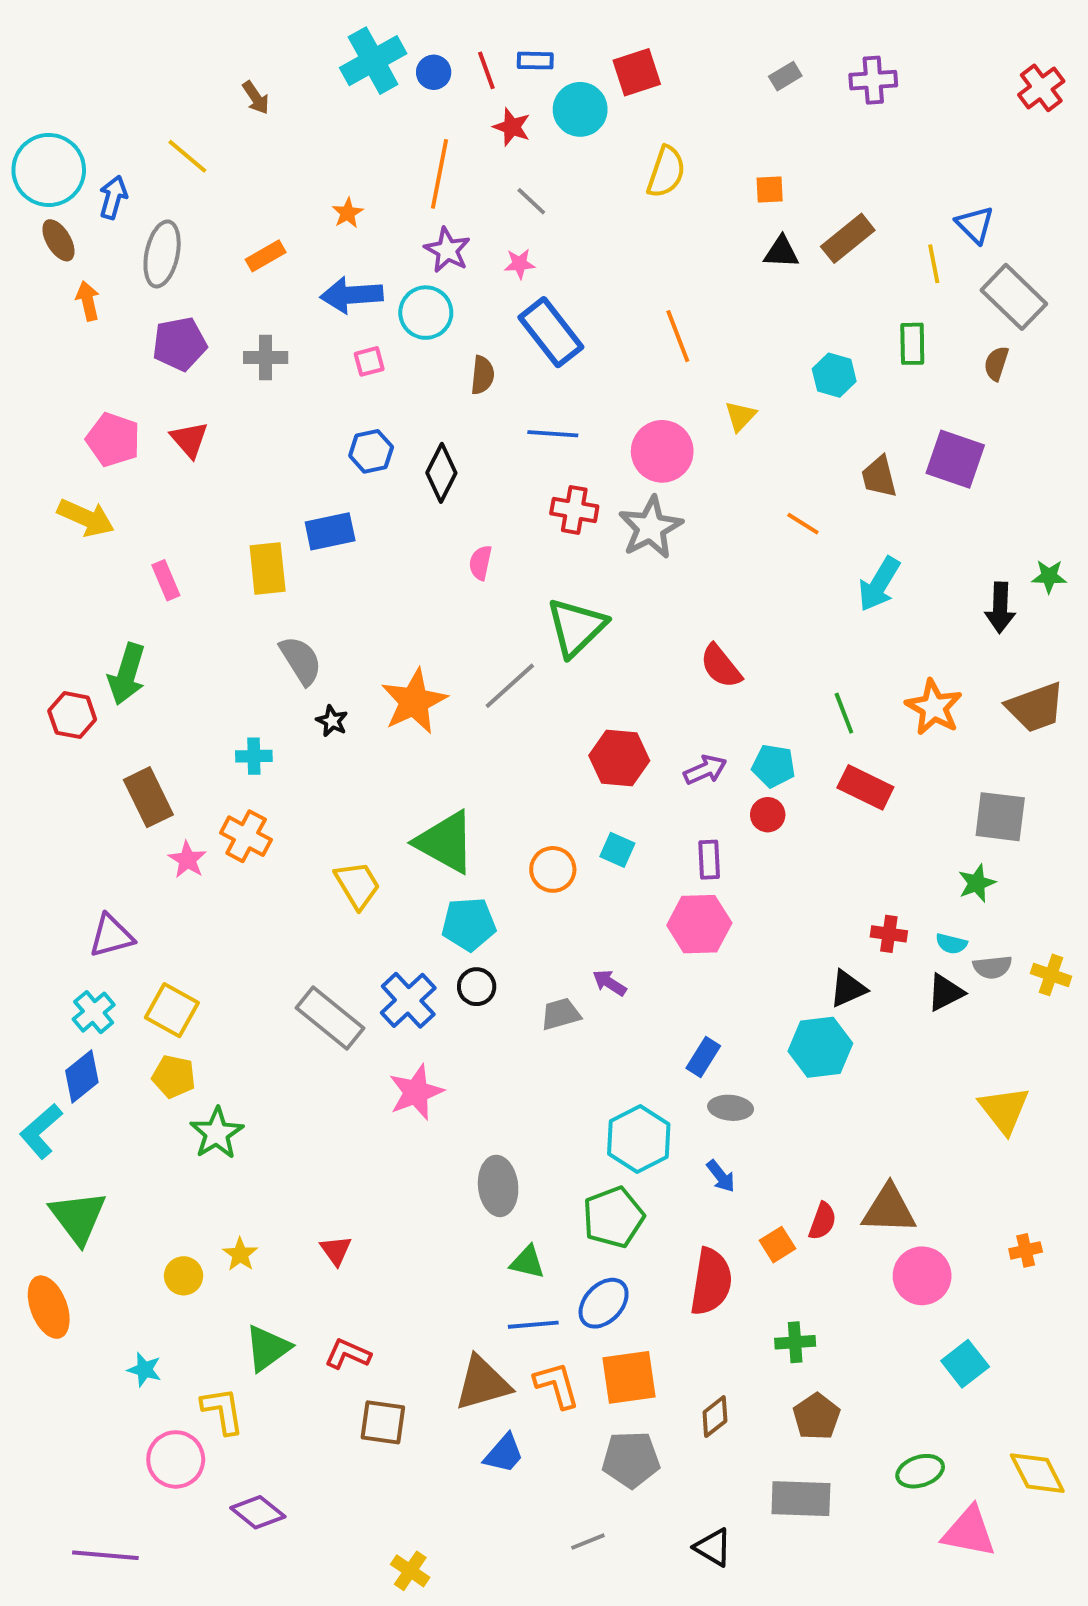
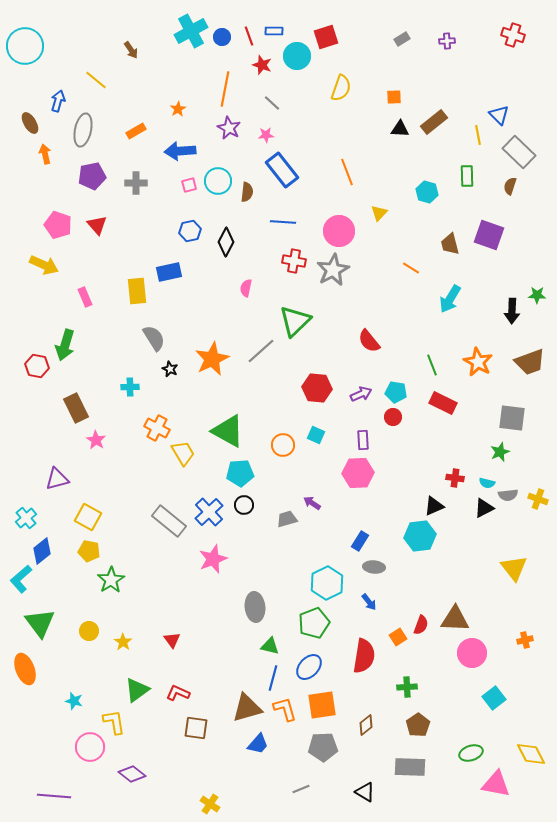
purple cross: (873, 80) -> (447, 41), size x0.7
red cross: (1041, 88) -> (513, 35), moved, turned -35
cyan circle: (49, 170) -> (25, 46), moved
cyan circle: (426, 313) -> (218, 181), moved
orange cross: (246, 836) -> (157, 428), moved
cyan cross: (94, 1012) -> (26, 518), moved
yellow circle: (184, 1276) -> (89, 631), moved
blue line: (533, 1325) -> (273, 678), turned -70

